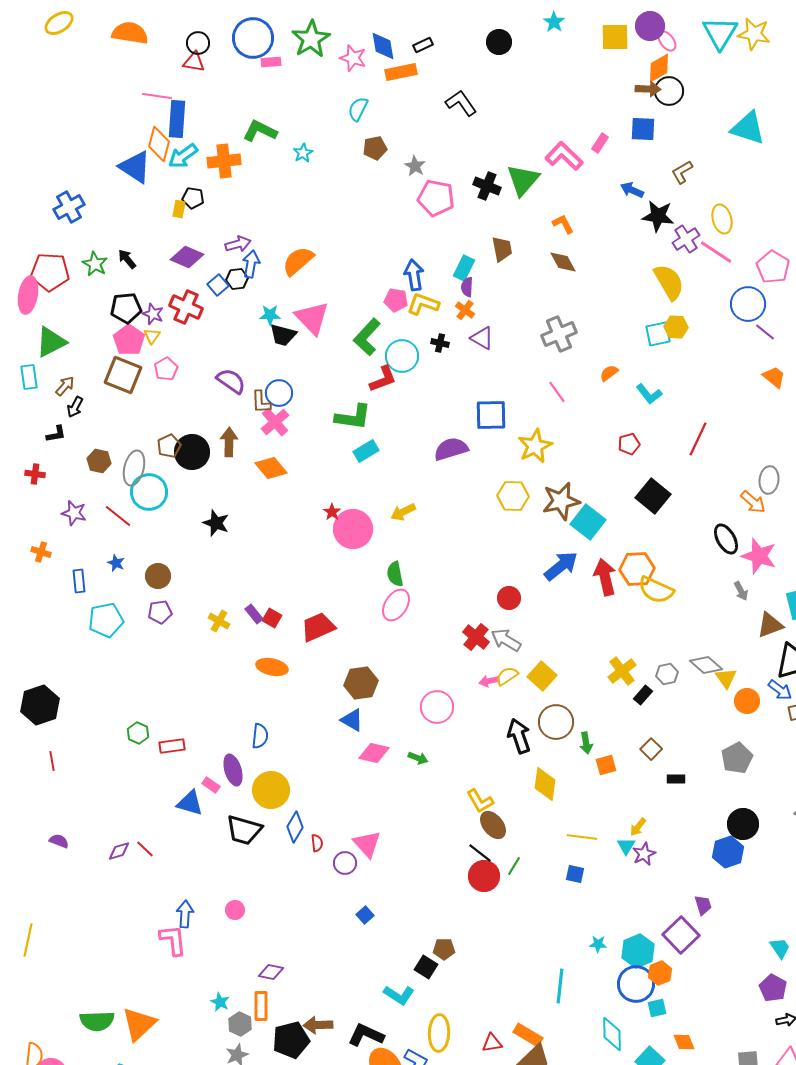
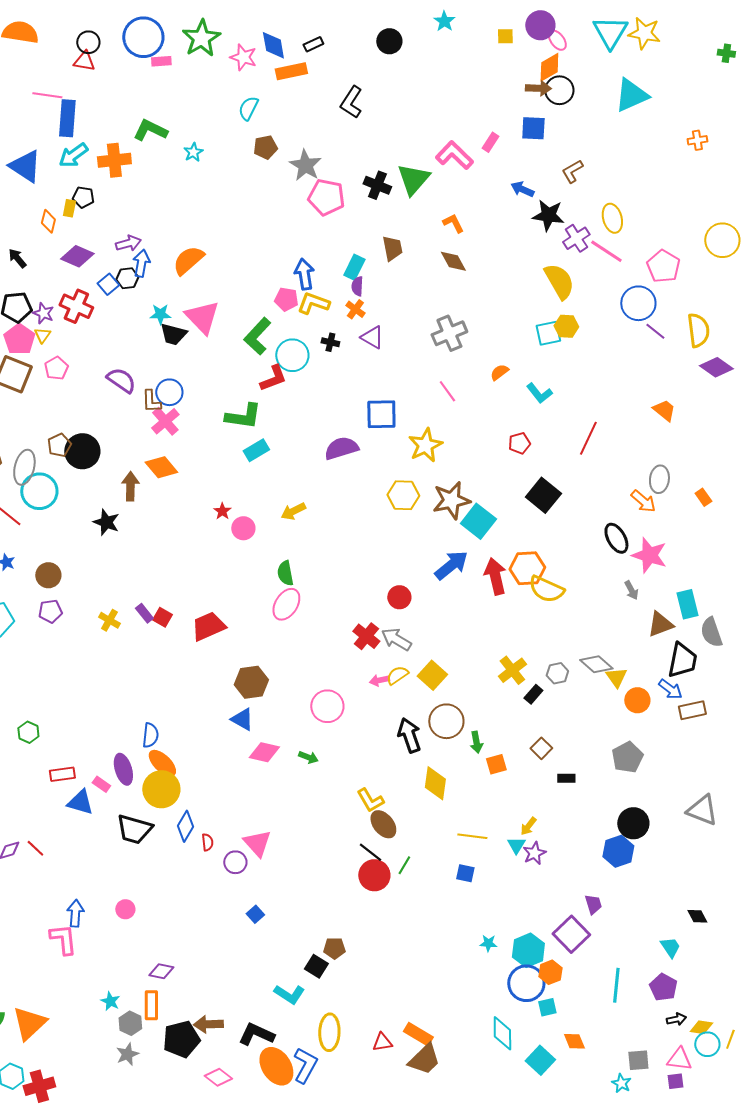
yellow square: (615, 37) -> (505, 36), size x0.6
black L-shape: (461, 103) -> (351, 102), turned -112
cyan triangle: (748, 128) -> (631, 95), moved, turned -42
orange diamond: (159, 144) -> (48, 221), moved, size x0.7
gray star: (415, 166) -> (305, 165), size x1.5
orange trapezoid: (774, 377) -> (664, 410), moved
brown arrow: (229, 442) -> (130, 486), moved
pink circle: (353, 529) -> (243, 528), size x0.6
orange ellipse: (272, 667) -> (162, 763), moved, turned 32
red rectangle: (172, 746) -> (62, 774), moved
cyan line: (560, 986) -> (616, 985), moved

